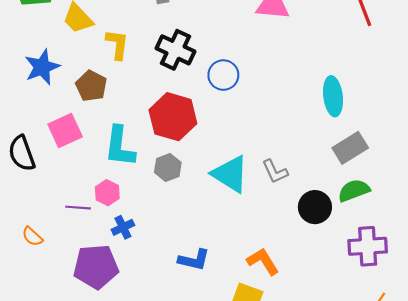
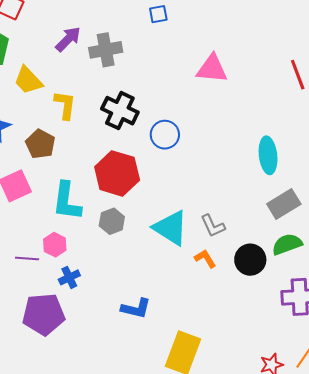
orange L-shape: (263, 261) -> (205, 259), moved, size x0.7

